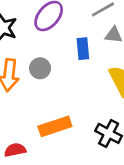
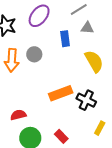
orange rectangle: (55, 126) -> (61, 93), moved

